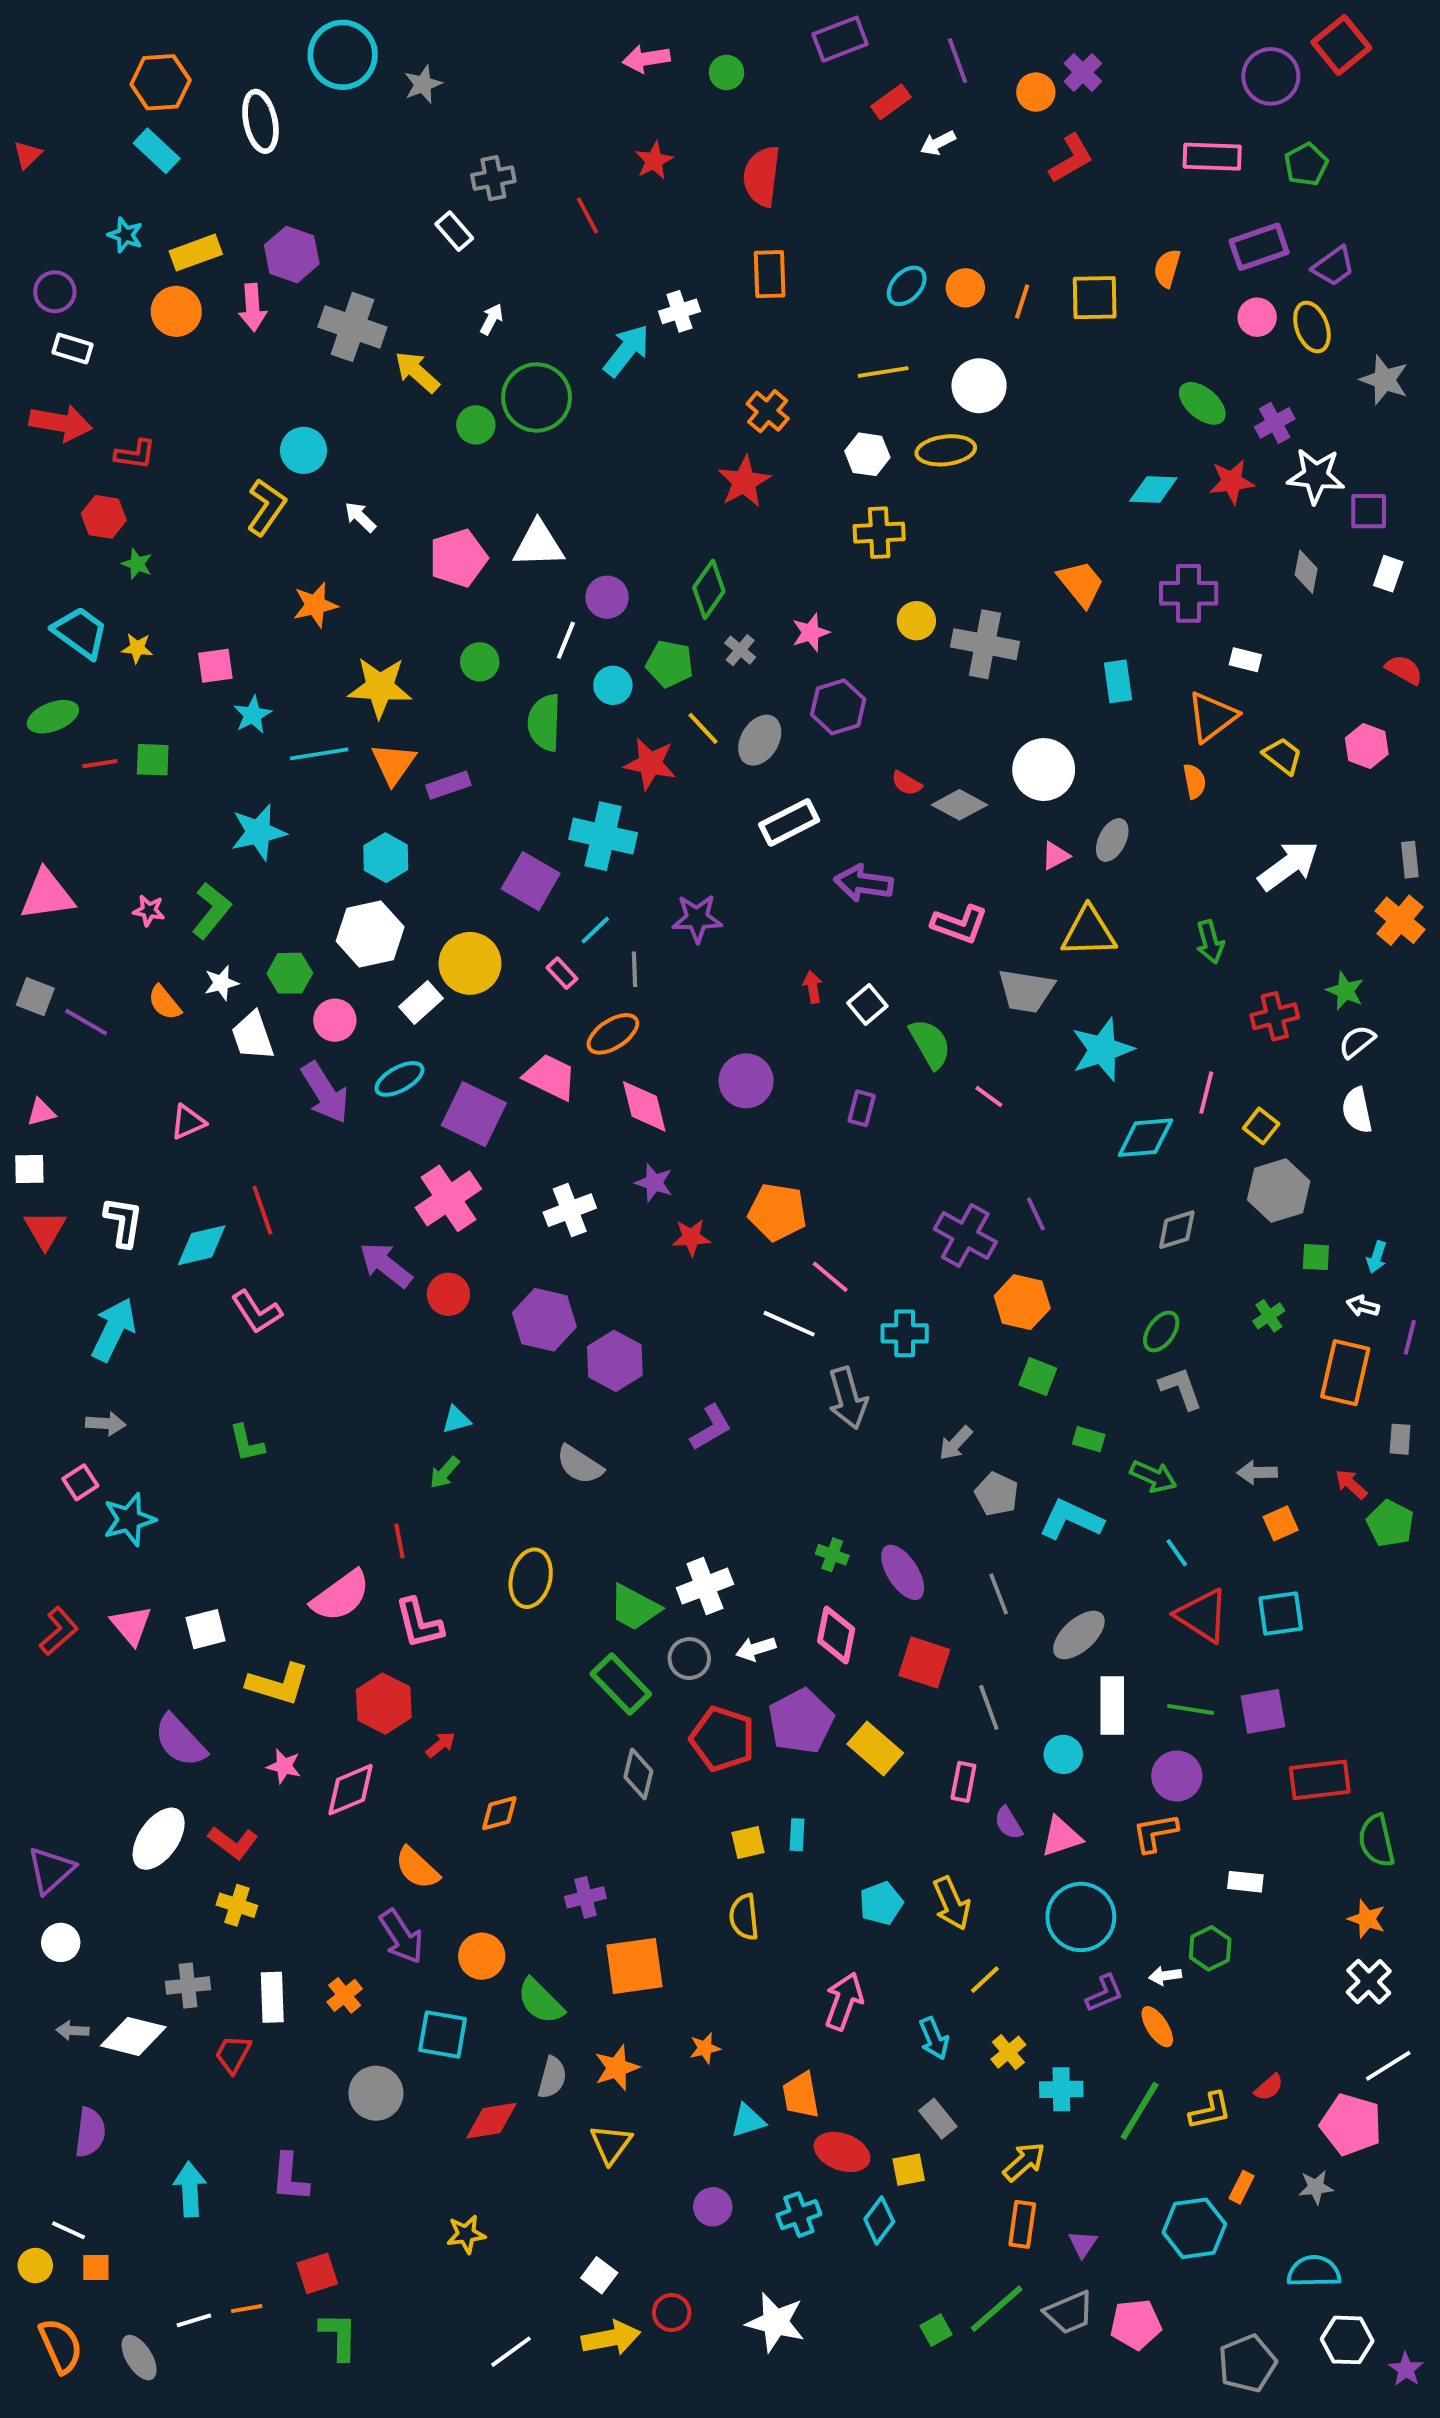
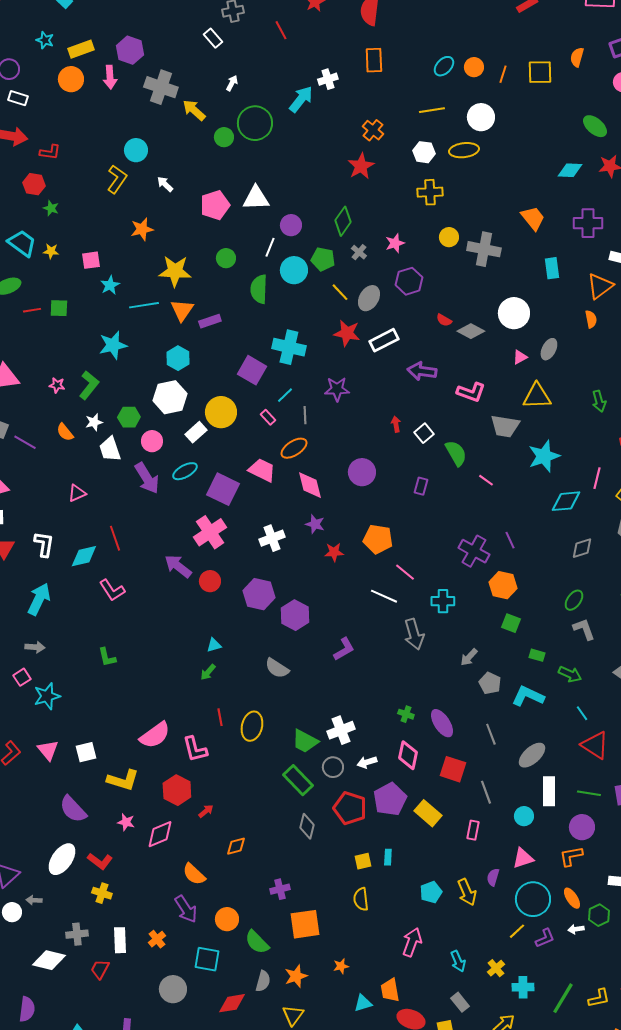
cyan circle: (613, 685) -> (294, 270), size x1.4
red star: (650, 764) -> (347, 333), moved
red line: (399, 1541) -> (220, 717), moved
purple semicircle: (1008, 1823) -> (493, 877), moved, turned 48
yellow line: (985, 1980) -> (517, 931), moved
orange ellipse: (1157, 2027) -> (572, 898), moved
gray arrow: (72, 2031) -> (34, 900), moved

